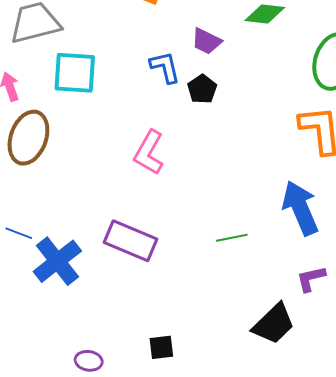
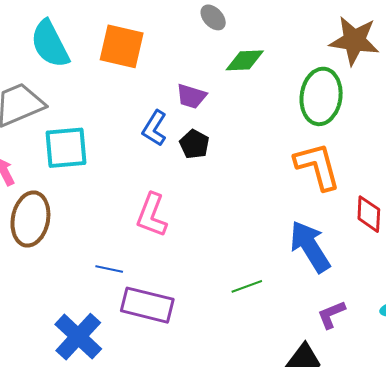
blue L-shape: (165, 67) -> (155, 128), turned -126
blue line: (19, 233) -> (109, 269), moved

